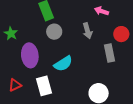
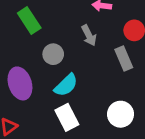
gray circle: (54, 32) -> (53, 54), moved
white rectangle: (44, 86) -> (67, 117), moved

